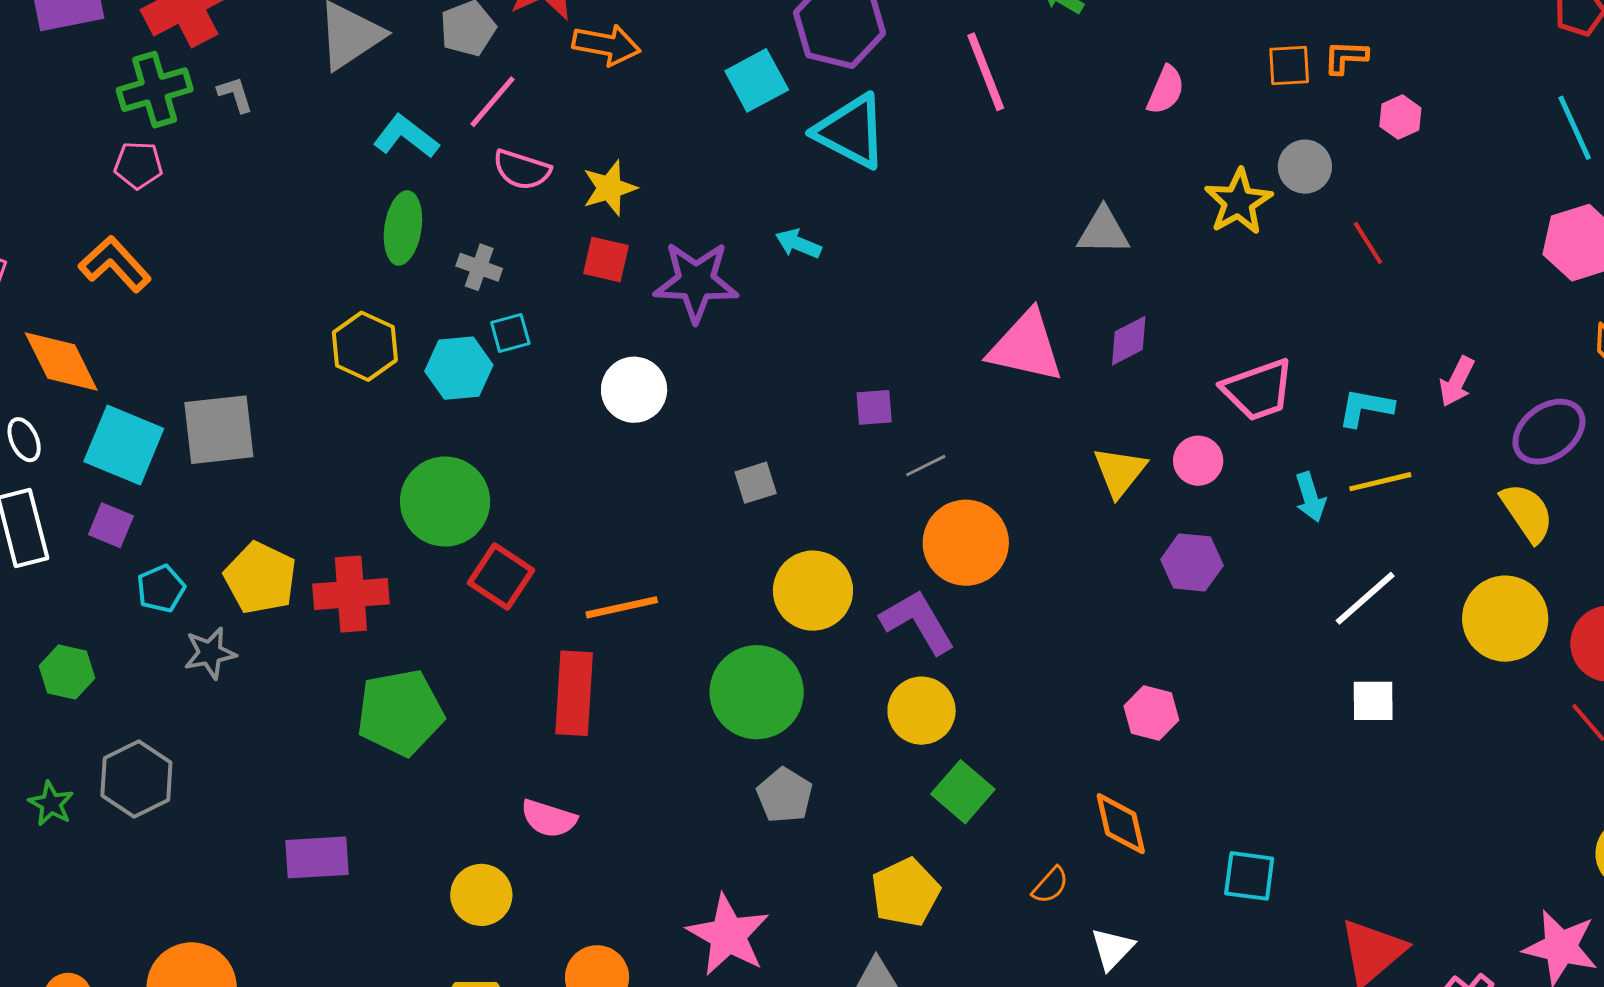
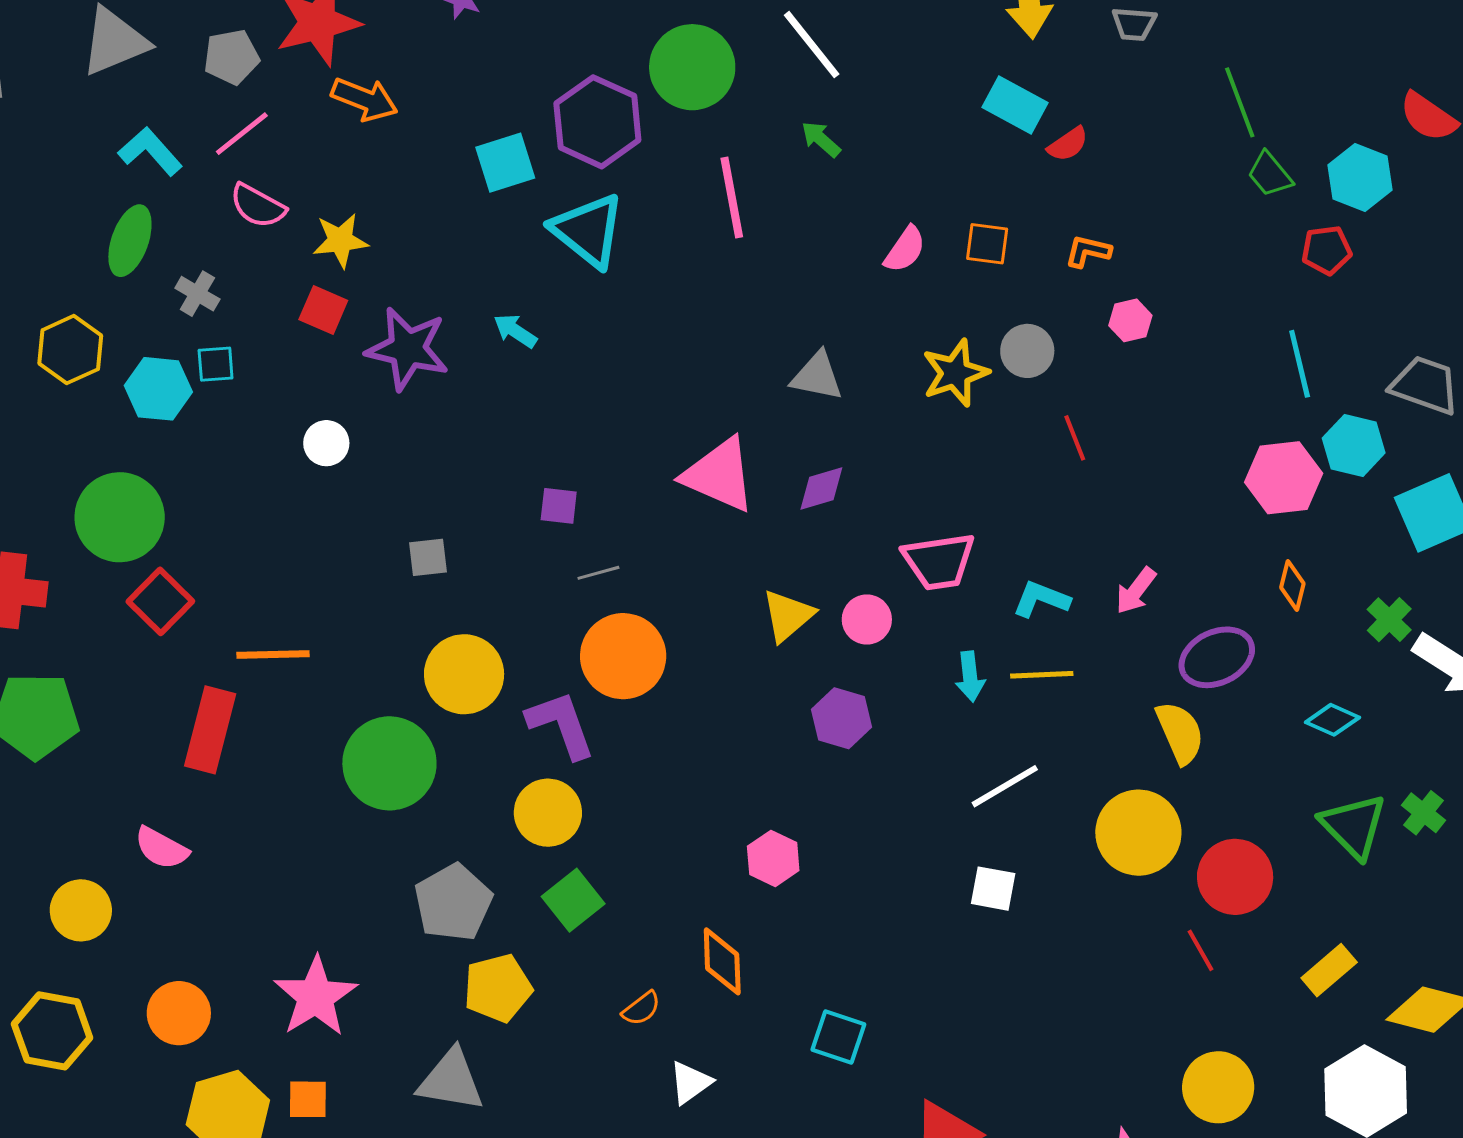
orange square: (1289, 65) -> (987, 244), moved
white circle: (634, 390) -> (326, 443), size x0.7
gray pentagon: (785, 795) -> (453, 902), moved, size x1.4

